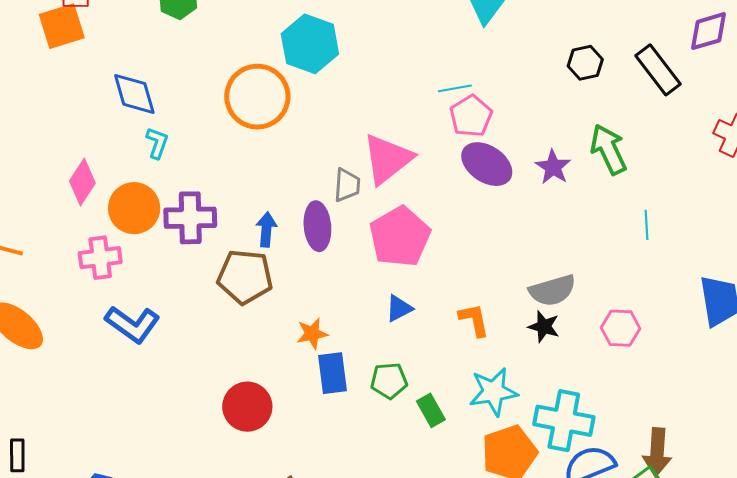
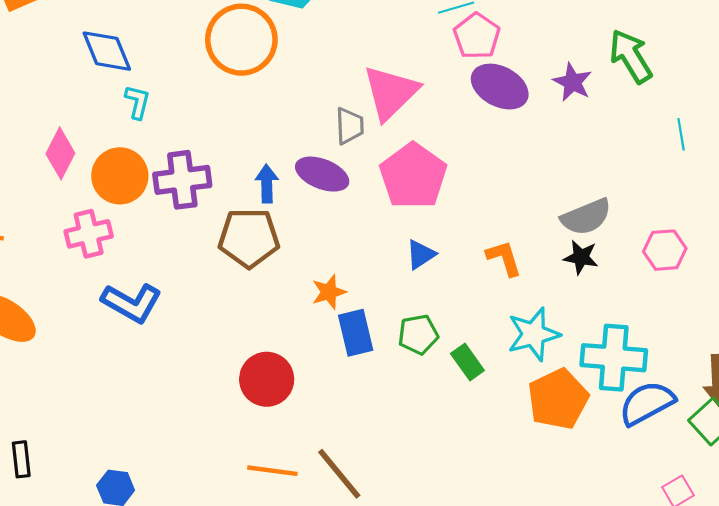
purple ellipse: (317, 226) -> (322, 174), turned -57

